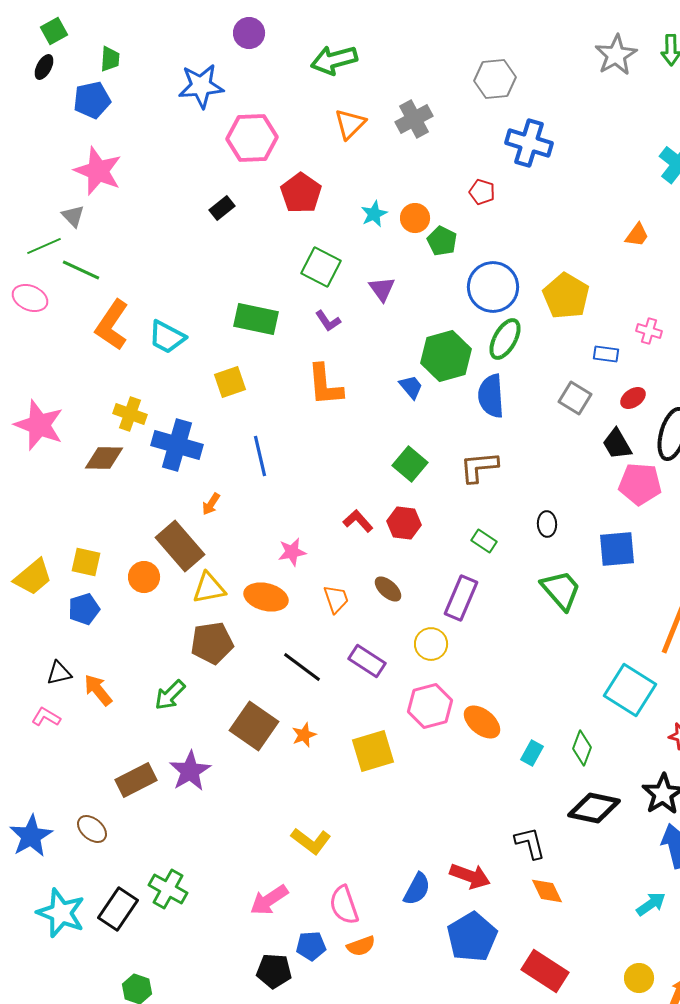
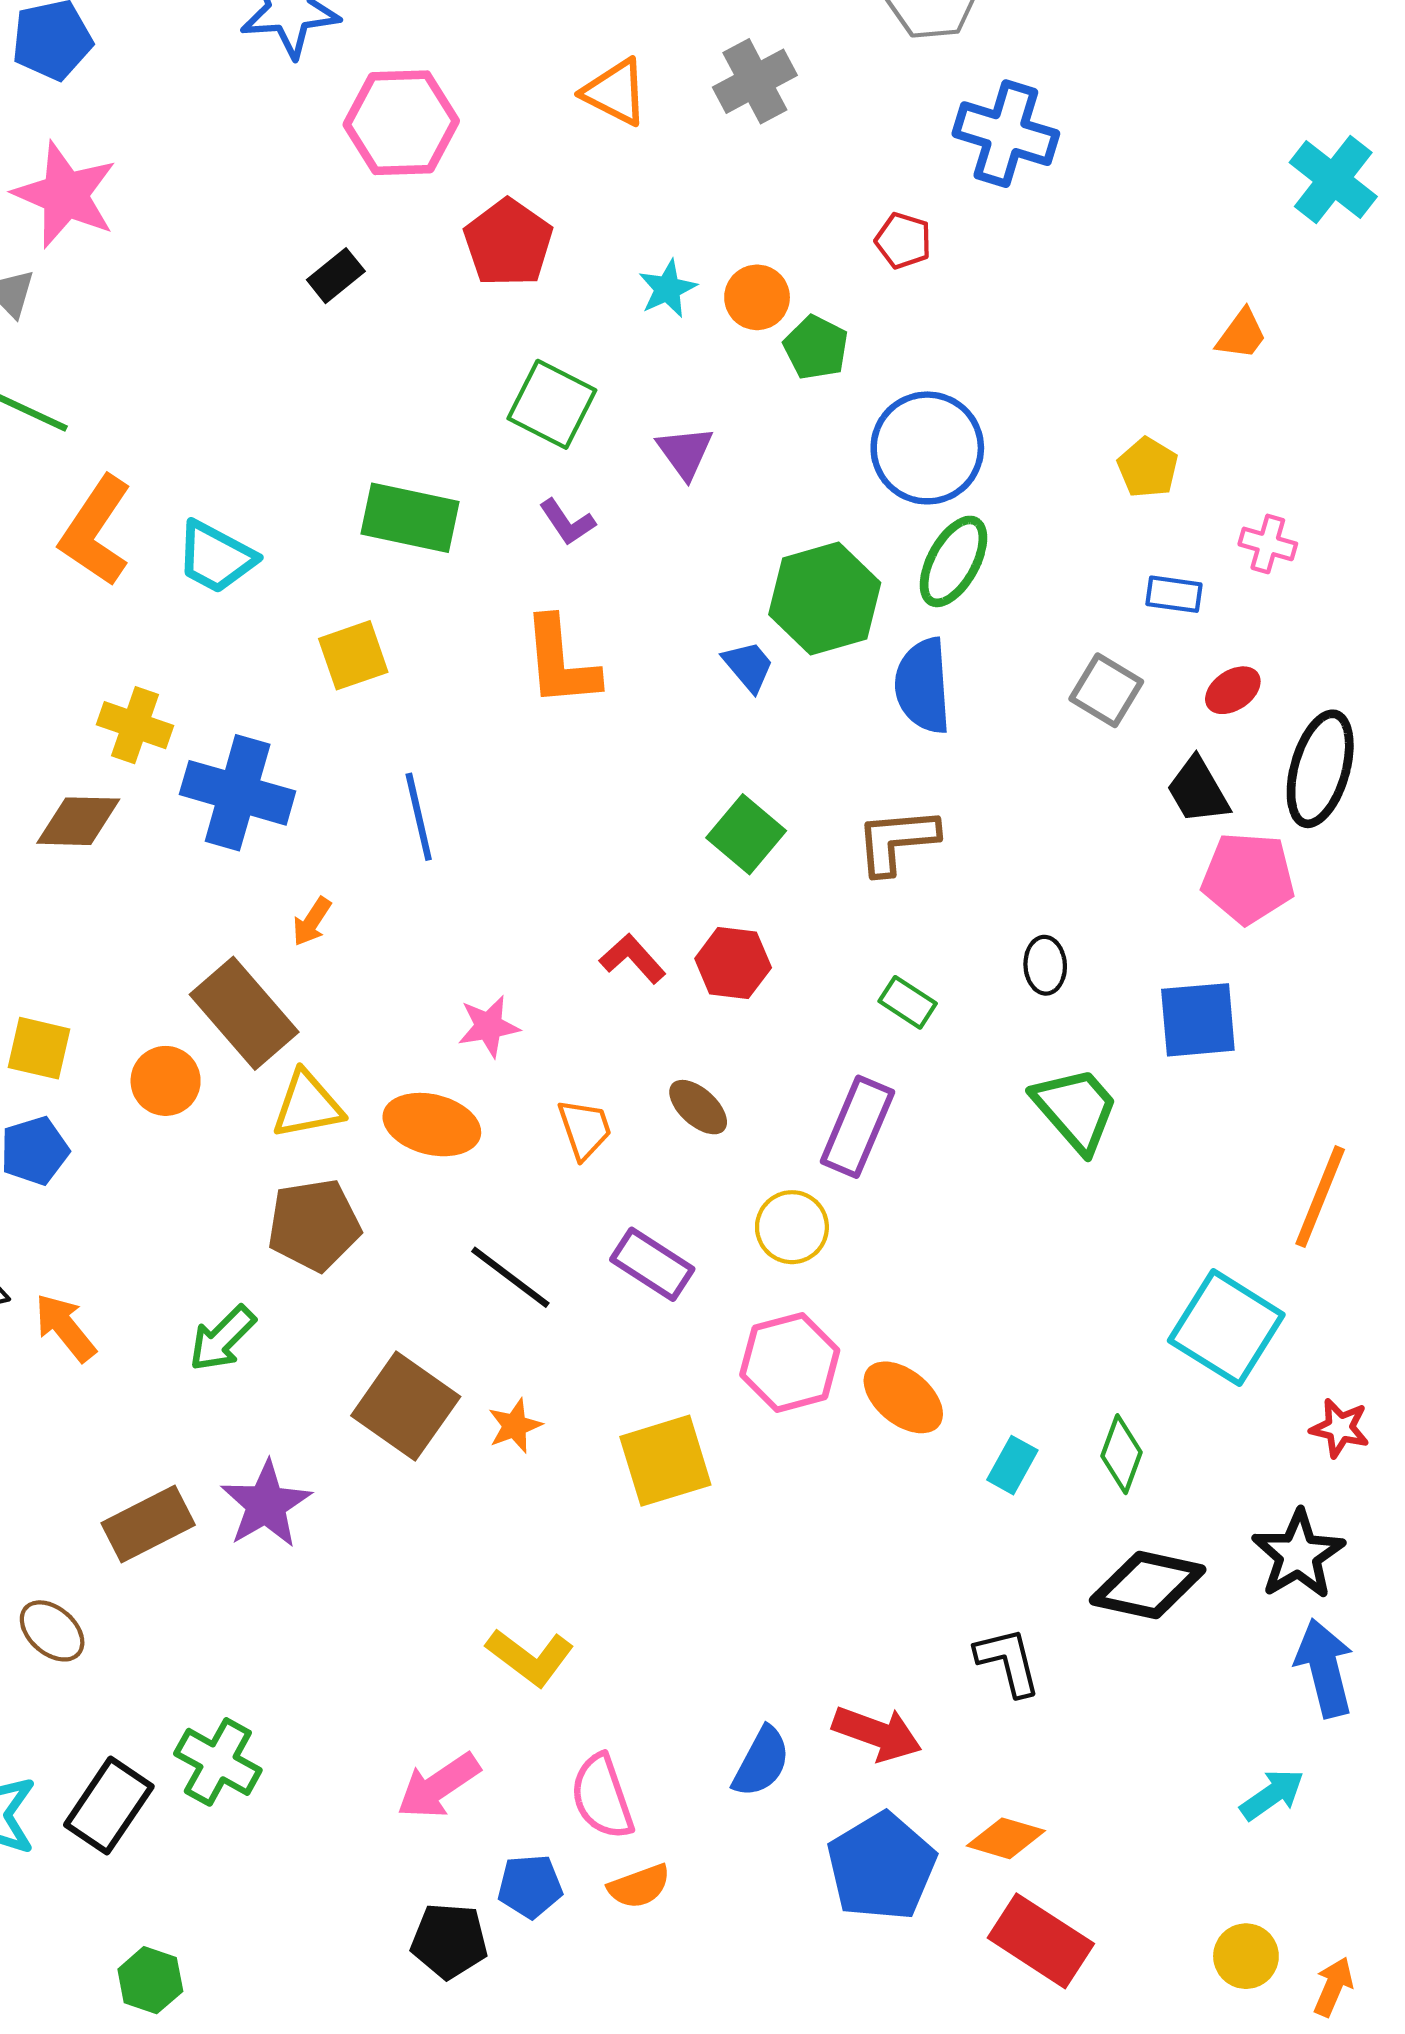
orange triangle: (350, 124) -> (615, 92), turned -48
yellow pentagon: (566, 296) -> (1148, 468), moved, size x0.6
orange diamond: (547, 891) -> (1006, 1838), moved, turned -48

